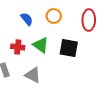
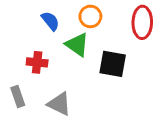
green triangle: (41, 45) -> (77, 45), moved

